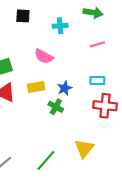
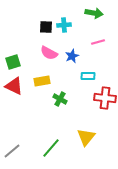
black square: (23, 16) -> (46, 27), moved
cyan rectangle: (97, 81) -> (88, 76), moved
blue star: (65, 88) -> (72, 56), moved

